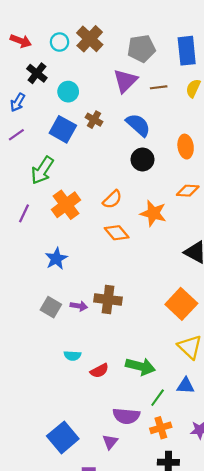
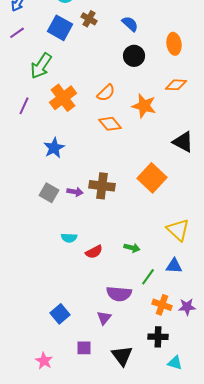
blue semicircle: (138, 125) -> (130, 24), size x0.7
orange square: (181, 304) -> (152, 178), moved
green arrow: (140, 366) -> (132, 248), size x0.6
orange cross: (161, 428) -> (162, 305), moved, turned 36
blue square: (63, 437) -> (60, 314), size x0.7

